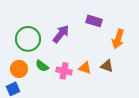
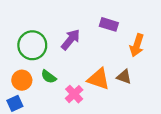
orange triangle: (85, 68) -> (99, 79), size x1.5
pink cross: (64, 71) -> (74, 94), moved, turned 35

